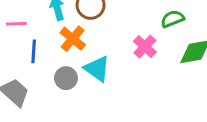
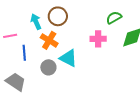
pink cross: (145, 47) -> (98, 39), turned -35

